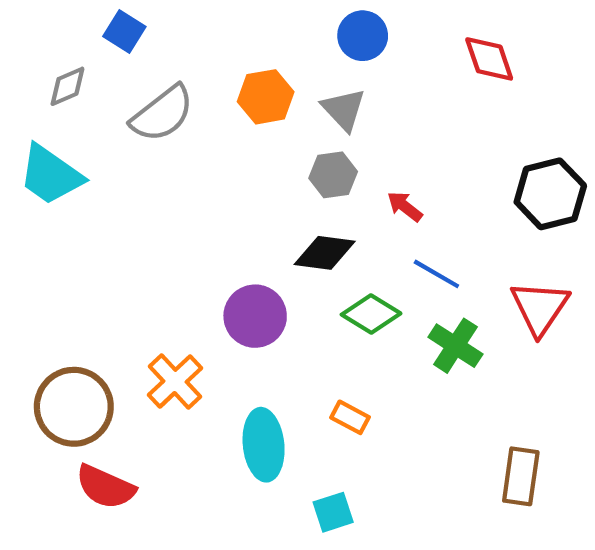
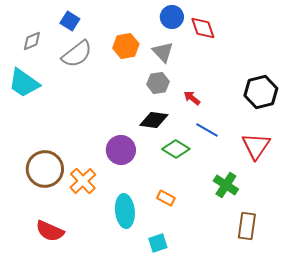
blue square: (124, 31) -> (70, 21), moved
red diamond: (489, 59) -> (203, 28), moved
green cross: (455, 346) -> (226, 185), moved
brown circle: (74, 407) -> (45, 169), moved

